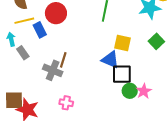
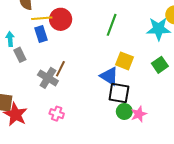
yellow line: (24, 21) -> (42, 18), moved

